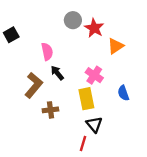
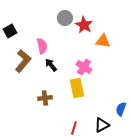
orange triangle: (116, 46) -> (103, 41), turned 42
brown L-shape: (34, 85) -> (23, 61), moved
blue semicircle: (123, 93) -> (121, 109), moved, turned 40
black triangle: (94, 124) -> (102, 125), moved, turned 42

